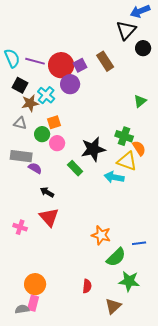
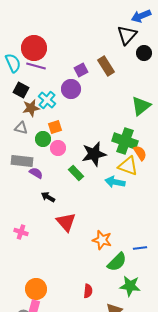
red circle: (61, 65) -> (34, 48), moved
green triangle: (140, 101) -> (141, 106), size x1.5
green cross: (124, 136) -> (125, 141), size x1.4
red triangle: (49, 217) -> (66, 222), moved

